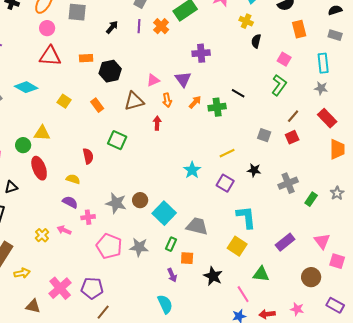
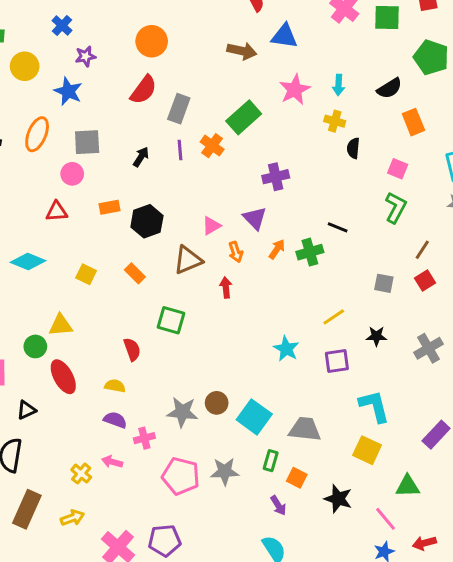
pink circle: (47, 28) -> (72, 174), moved
red triangle: (50, 56) -> (57, 212), size x0.7
purple square: (225, 183) -> (337, 361), turned -30
orange square: (187, 258) -> (297, 478), turned 32
yellow arrow: (22, 273) -> (72, 518), moved

